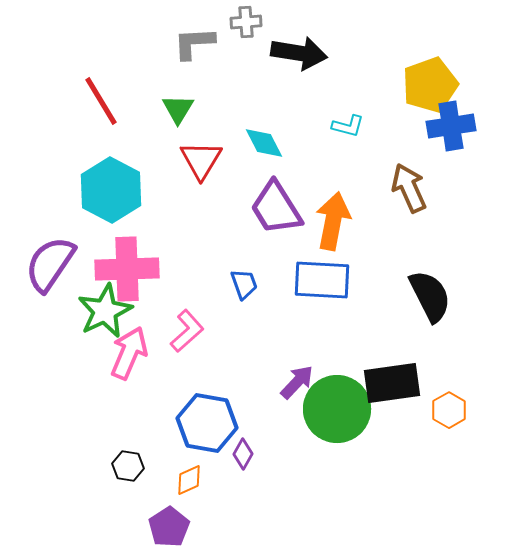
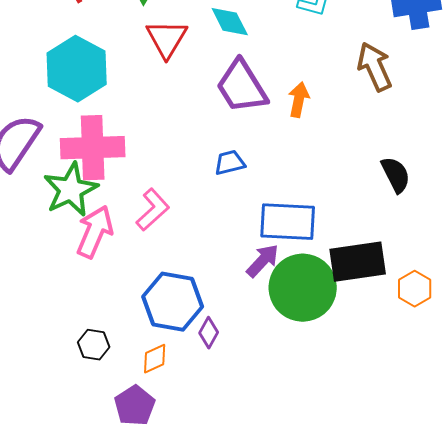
orange arrow: (333, 221) -> (299, 100), size x0.6
blue rectangle: (322, 280) -> (288, 222), moved
blue trapezoid: (244, 284) -> (230, 163), moved, turned -84
black semicircle: (430, 296) -> (396, 175), size x0.7

